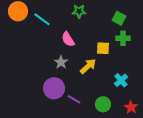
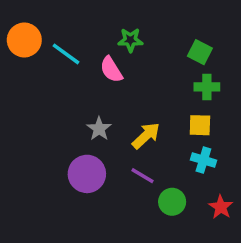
pink semicircle: (68, 39) -> (111, 70), moved
yellow square: (103, 48) -> (200, 125), moved
cyan cross: (121, 80) -> (203, 160), turned -32
purple line: (74, 99) -> (143, 176), moved

